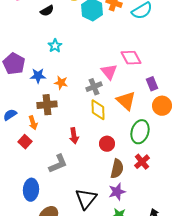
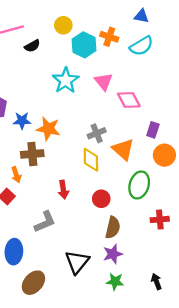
cyan star: (55, 46) -> (66, 80), moved, size x1.6
pink triangle: (109, 72) -> (104, 82), moved
orange star: (61, 83) -> (48, 129), size x1.5
purple rectangle: (152, 84) -> (153, 130), turned 40
gray cross: (94, 87) -> (97, 133), moved
red cross: (142, 162) -> (160, 219), moved, turned 35

